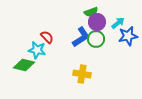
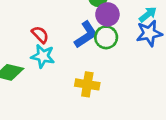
cyan arrow: (118, 23) -> (148, 14), moved
cyan star: (37, 50) -> (43, 56), moved

